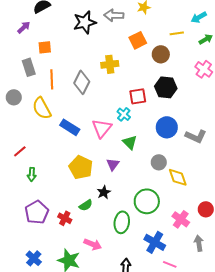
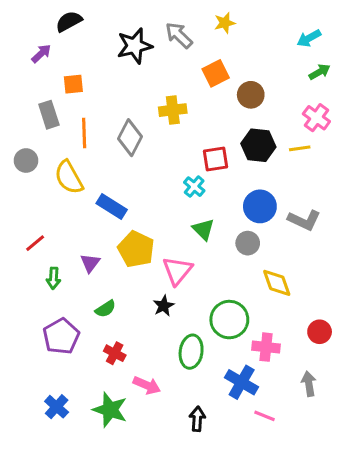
gray arrow: (114, 15) -> (179, 35), turned 42
yellow line: (177, 33) -> (300, 148), moved
pink triangle: (102, 128) -> (177, 271), moved
gray circle: (159, 162) -> (248, 243), moved
purple triangle: (113, 164) -> (90, 263), moved
yellow pentagon: (81, 167) -> (136, 249), moved
green semicircle: (86, 205) -> (105, 309), moved
red cross: (65, 218) -> (115, 353), moved
pink cross: (181, 219) -> (266, 347), moved, turned -30

